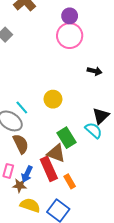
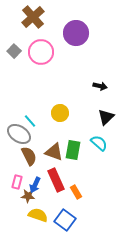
purple circle: (70, 16) -> (76, 33), size x1.6
pink circle: (70, 36) -> (41, 52), moved
black triangle: (101, 116) -> (106, 117), moved
green rectangle: (66, 138) -> (73, 150), turned 42
brown triangle: (56, 153) -> (54, 152), moved

